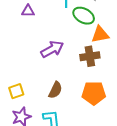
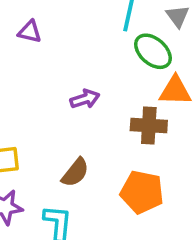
purple triangle: (28, 11) -> (30, 32), moved
purple arrow: (52, 49) -> (85, 99), size x0.7

